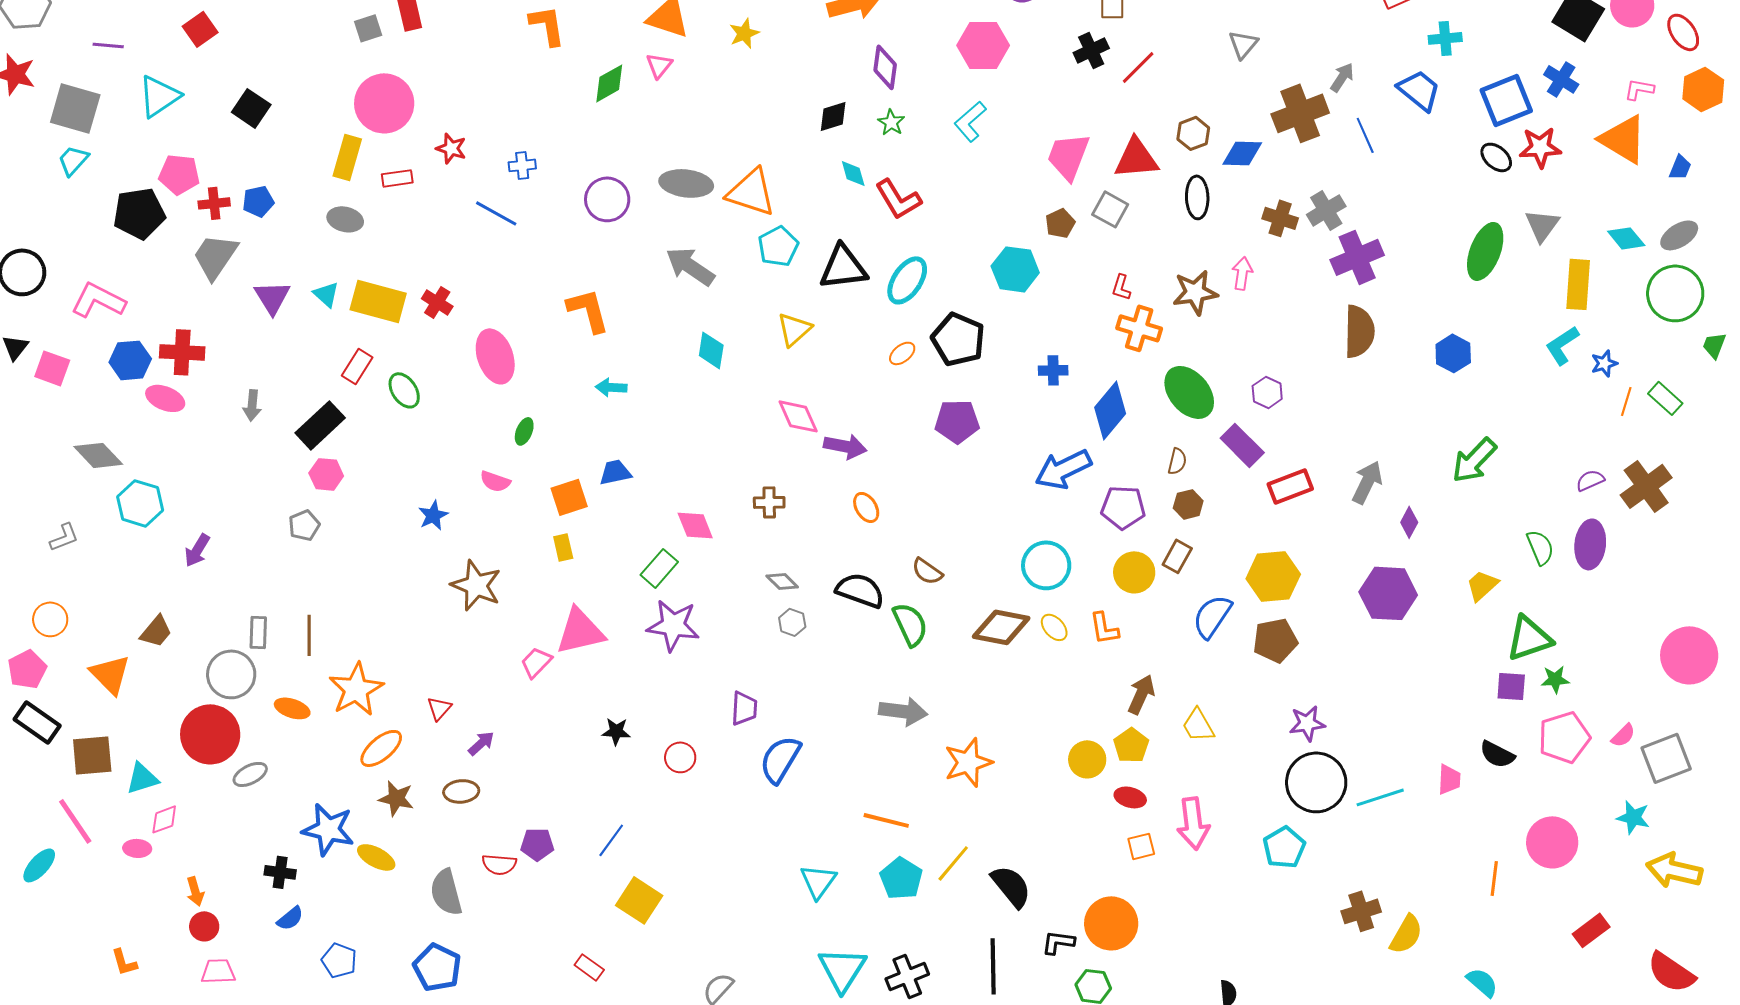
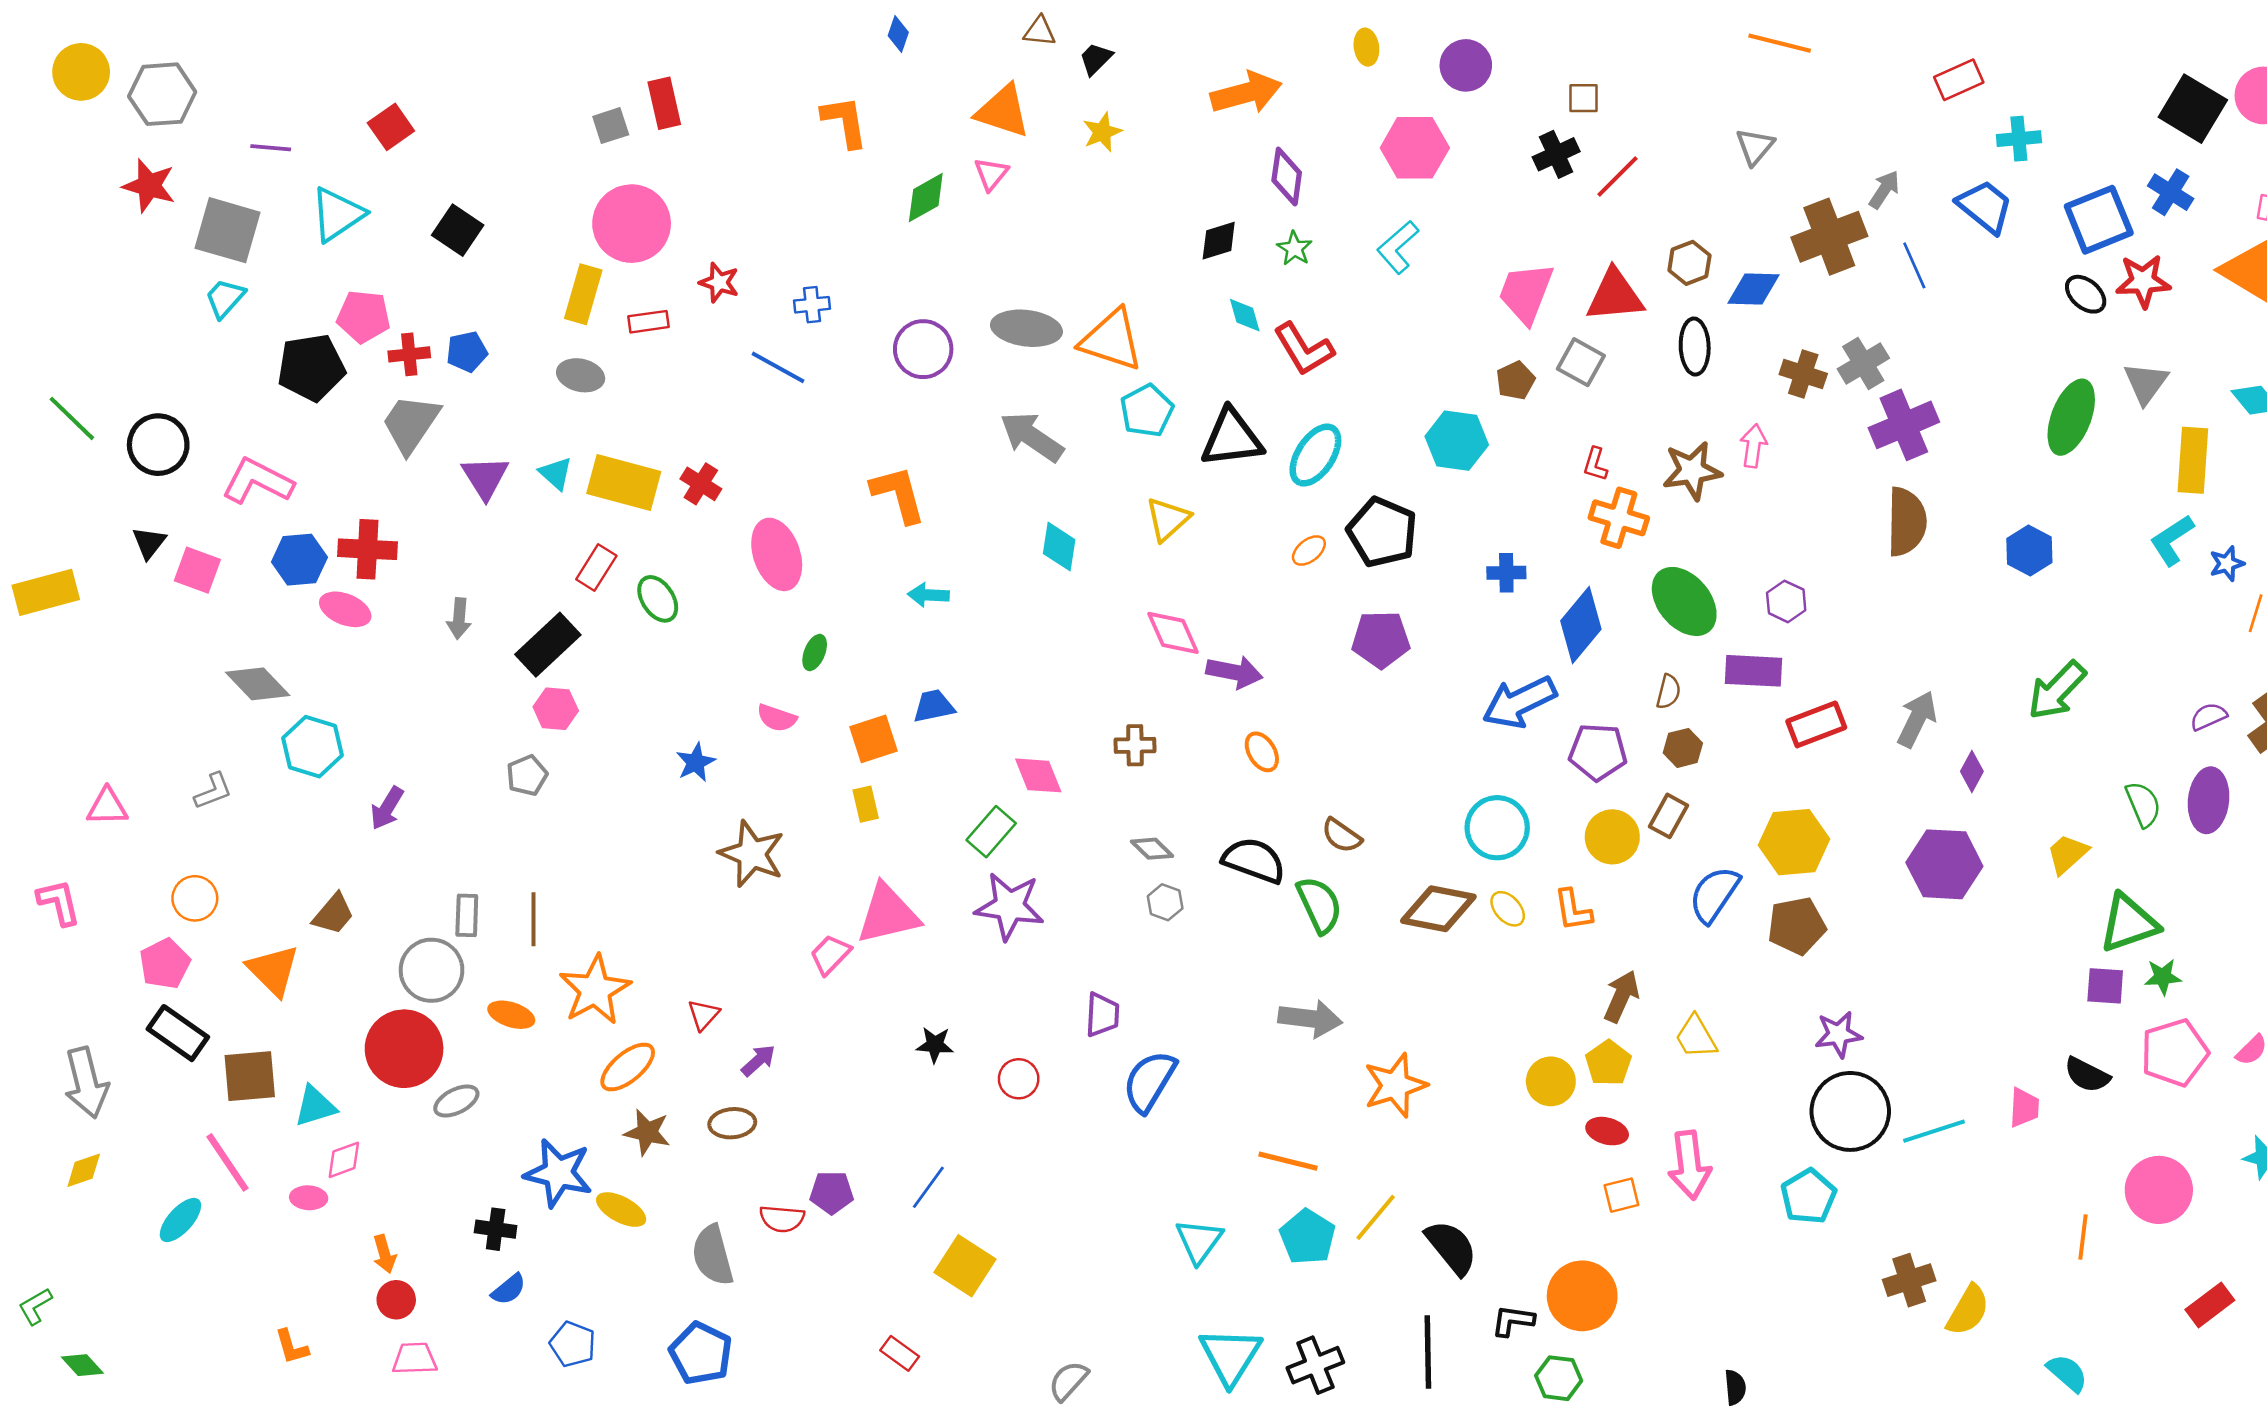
purple rectangle: (1242, 445) -> (1753, 671), turned -42

